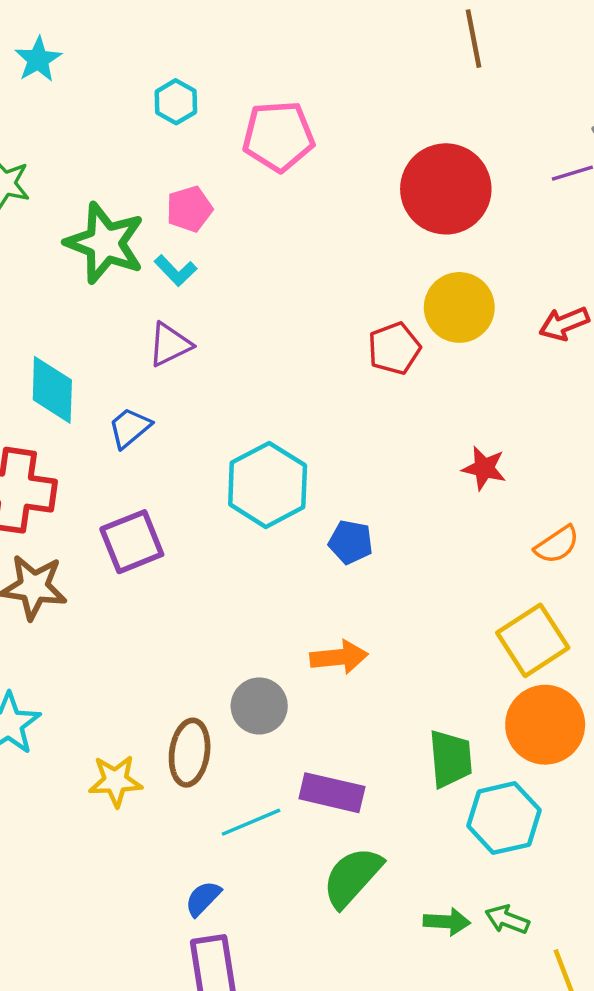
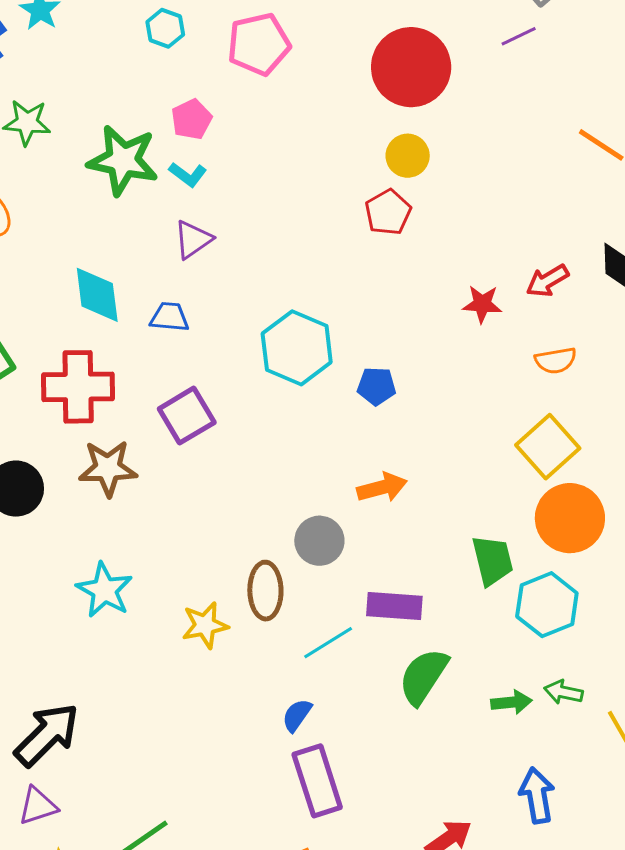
yellow circle: (459, 307) -> (408, 156), moved, size x0.7
red arrow: (564, 324) -> (547, 281), moved
blue trapezoid: (130, 428) -> (169, 317), turned 54
orange semicircle: (557, 545) -> (556, 360), turned 33

